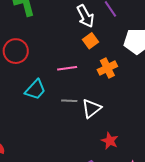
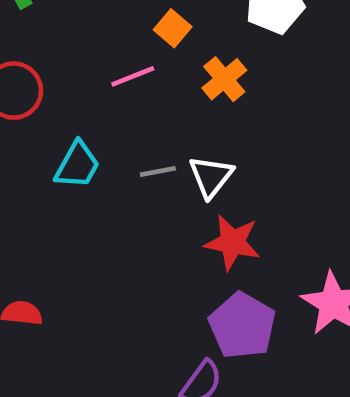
pink line: (67, 68) -> (133, 76), moved
red star: (110, 141) -> (232, 242), moved, size x1.4

